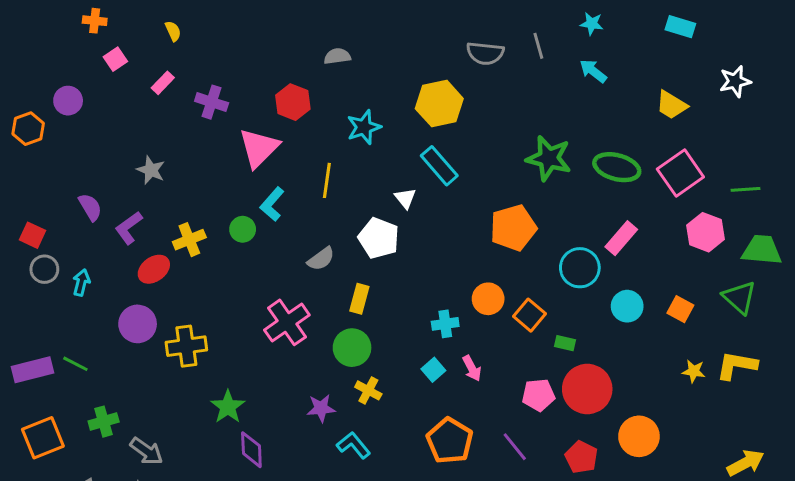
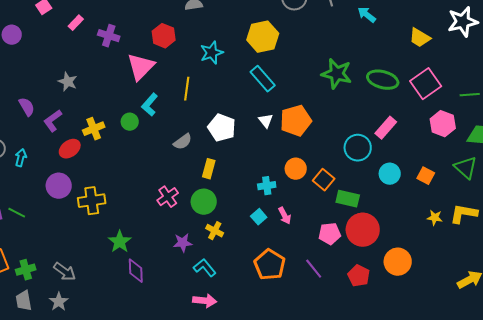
white star: (735, 81) -> (463, 22), size x1.4
white triangle: (405, 198) -> (266, 121), moved
orange pentagon: (513, 228) -> (296, 121), moved
pink cross: (287, 322) -> (168, 197), moved, size x0.7
green rectangle: (565, 343) -> (348, 199), size x1.6
green cross: (104, 422) -> (26, 270), moved

